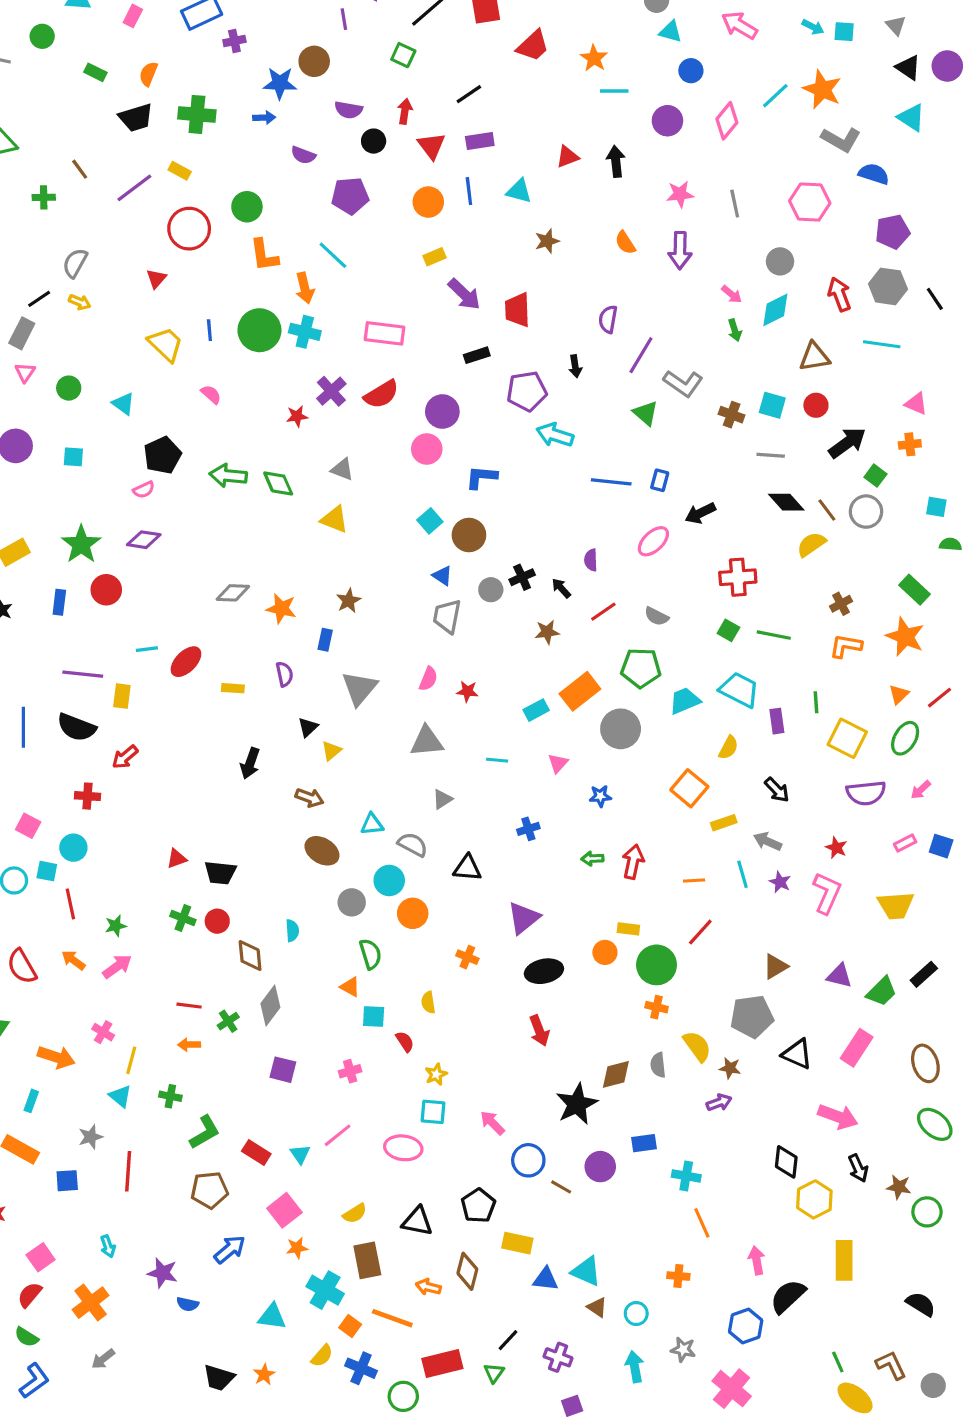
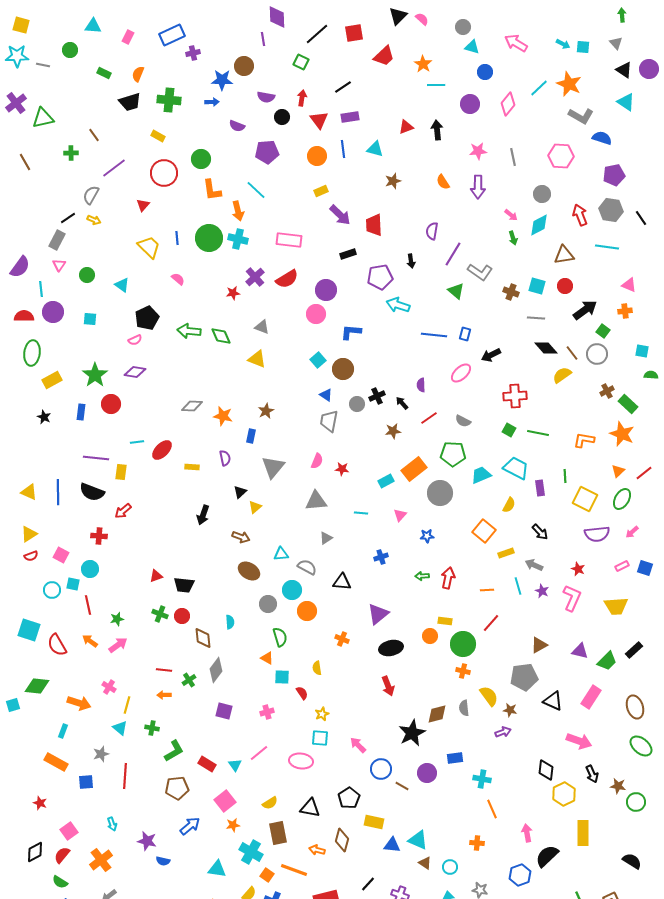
purple line: (134, 188) -> (114, 168), moved
brown cross: (841, 604) -> (607, 391), moved

